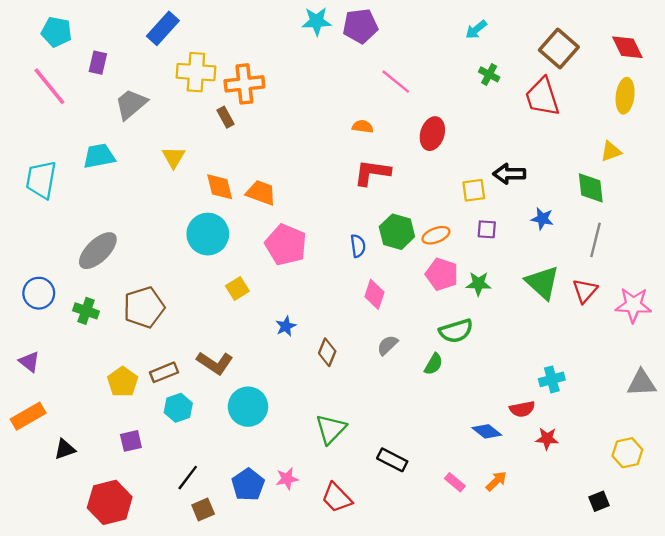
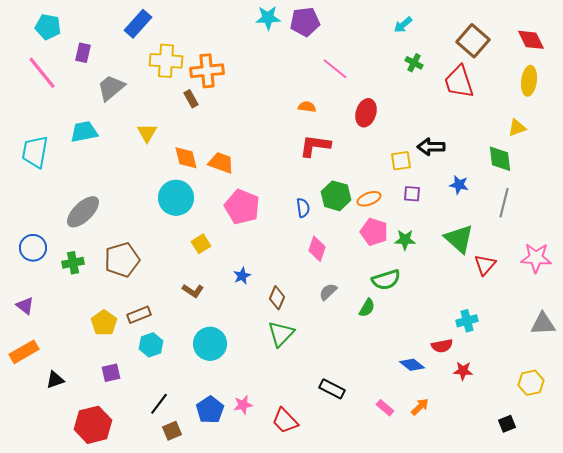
red triangle: (585, 291) -> (485, 265), moved
green cross: (86, 311) -> (73, 263), turned -30
brown L-shape: (215, 363) -> (193, 291), moved, size x0.7
green triangle: (331, 429) -> (281, 334), moved

